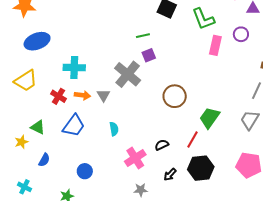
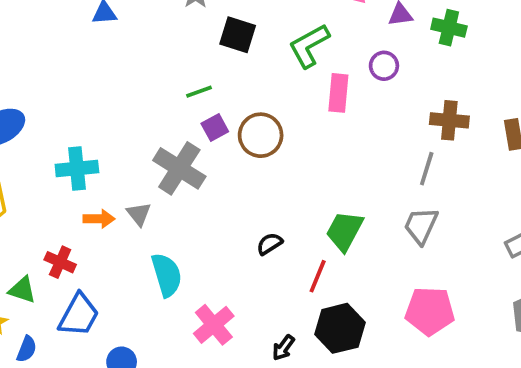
green L-shape: (203, 19) -> (309, 46), turned 90
red cross: (58, 96) -> (60, 262), moved
brown circle: (175, 96) -> (261, 135), moved
blue trapezoid: (74, 126) -> (79, 315), moved
cyan semicircle: (114, 129) -> (167, 275), size x1.6
black semicircle: (162, 145) -> (269, 244), moved
blue semicircle: (44, 160) -> (27, 349), moved

